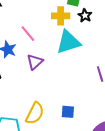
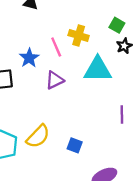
yellow cross: (61, 16) -> (79, 35), moved

